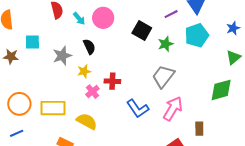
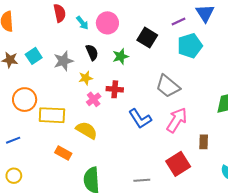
cyan pentagon: (197, 35) -> (190, 46), moved
cyan square: (32, 42) -> (34, 56), moved, turned -35
green star: (166, 44) -> (121, 56), moved
gray trapezoid: (163, 76) -> (168, 86), turned -90
orange circle: (19, 104) -> (25, 100), moved

